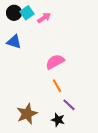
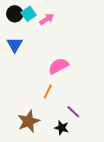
blue triangle: (14, 42) -> (15, 45), turned 42
orange line: (57, 86) -> (48, 92), moved, turned 56

